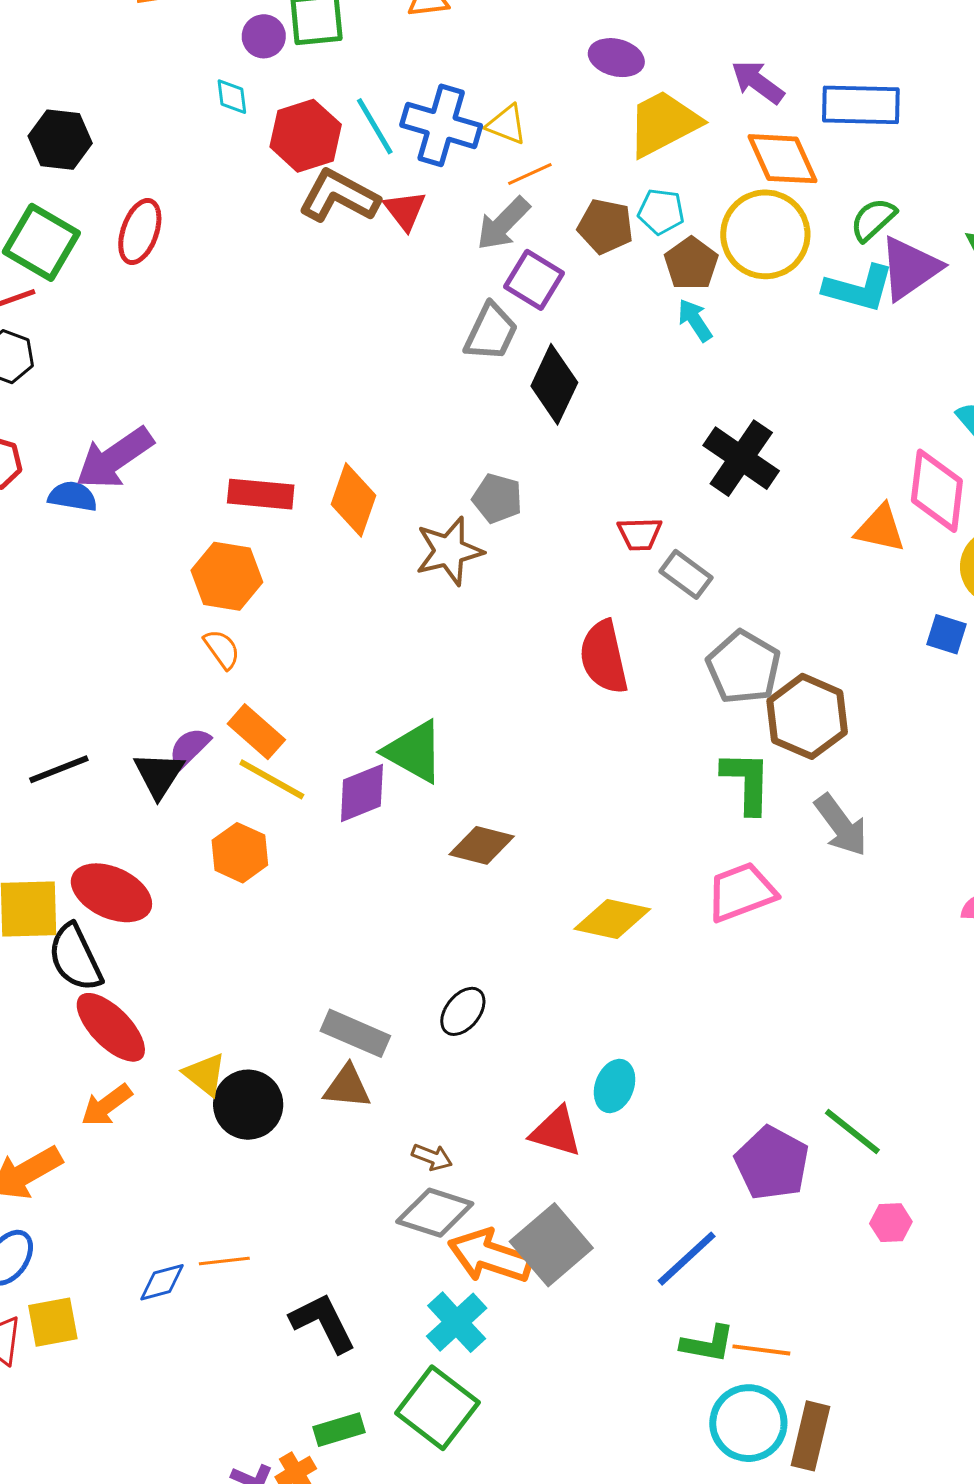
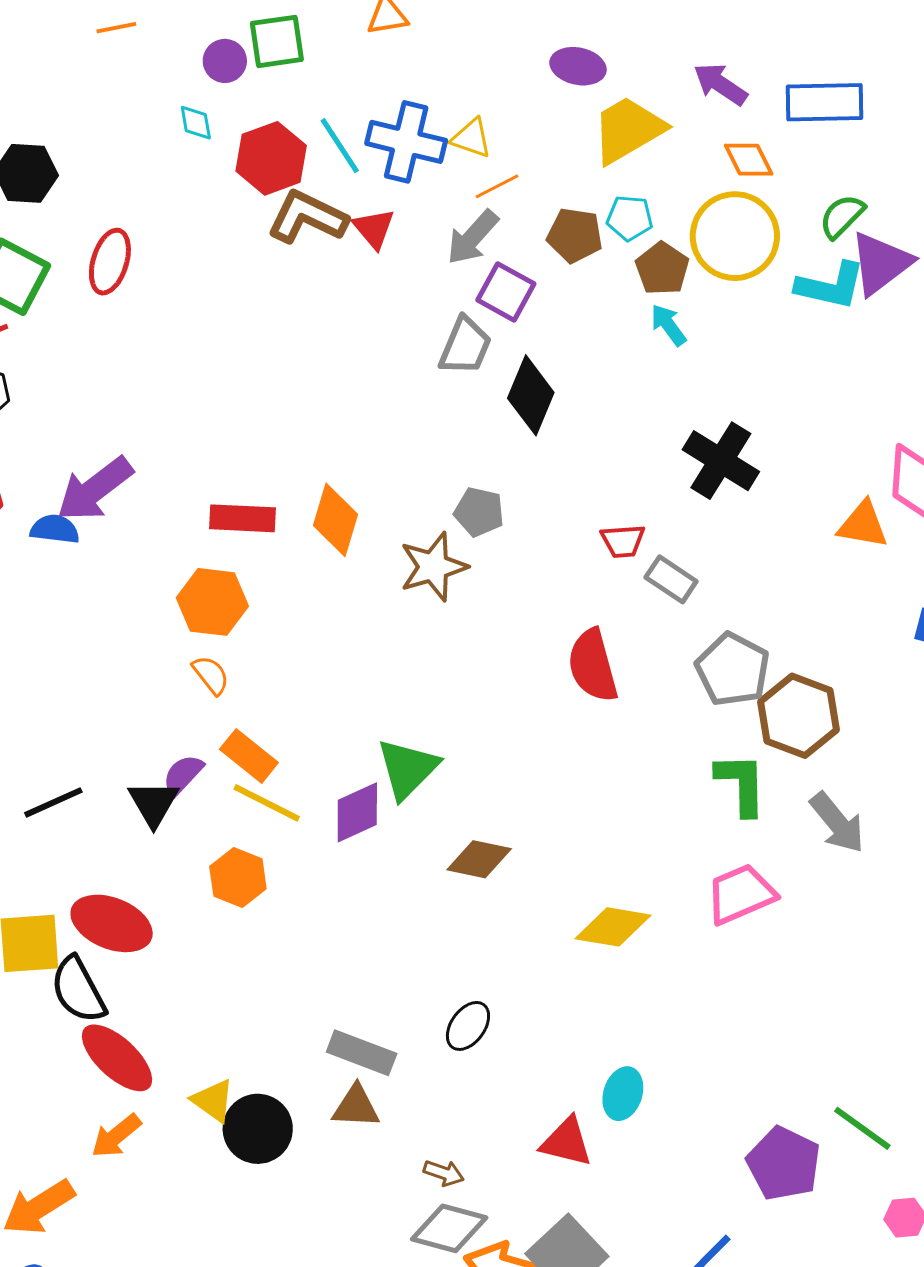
orange diamond: (783, 159) -> (749, 160), size x0.7
green triangle: (414, 752) -> (407, 769), turned 48

